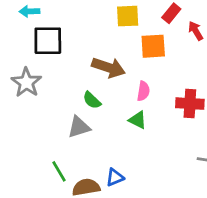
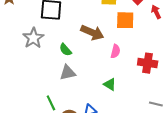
green semicircle: (92, 100) -> (65, 50), moved
green triangle: (138, 120) -> (110, 84), moved

